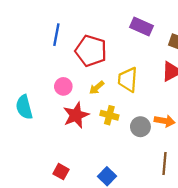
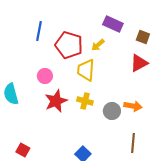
yellow trapezoid: (128, 80) -> (86, 70), moved
yellow arrow: (97, 88) -> (98, 45), moved
red square: (61, 172) -> (23, 150), moved

